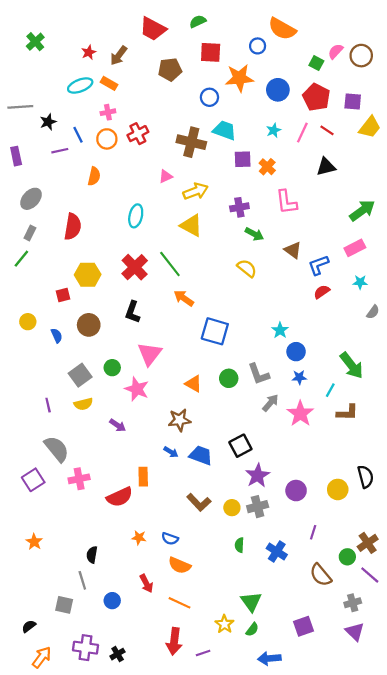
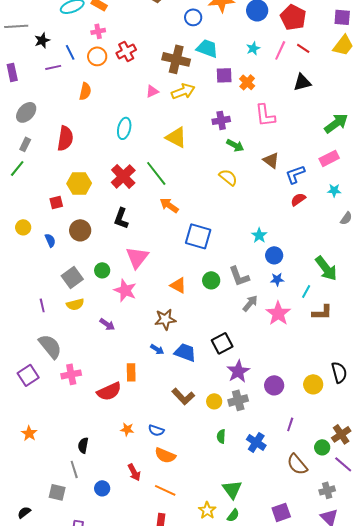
purple square: (353, 102) -> (342, 17), moved
yellow arrow: (196, 191) -> (183, 91), moved

